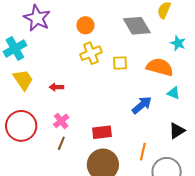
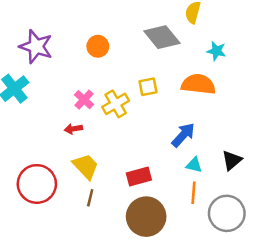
yellow cross: (91, 53) -> (116, 104), moved
yellow trapezoid: (23, 80) -> (86, 166), moved
cyan triangle: (174, 93) -> (194, 165), moved
pink cross: (61, 121) -> (84, 100), moved

